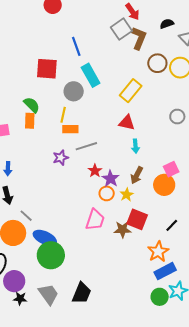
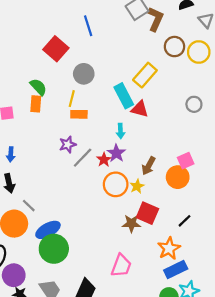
red square: (47, 69) -> (56, 49), turned 35
cyan rectangle: (91, 75) -> (124, 96), moved
gray line: (86, 146) -> (83, 158), moved, turned -30
cyan arrow: (135, 146) -> (120, 131), moved
purple star: (110, 179) -> (116, 153), moved
orange circle: (107, 193) -> (116, 184), size x1.5
pink trapezoid: (95, 220) -> (121, 266), moved
blue ellipse: (45, 238) -> (48, 230), turned -55

